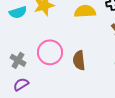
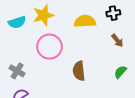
pink circle: (50, 52) -> (49, 47), moved

